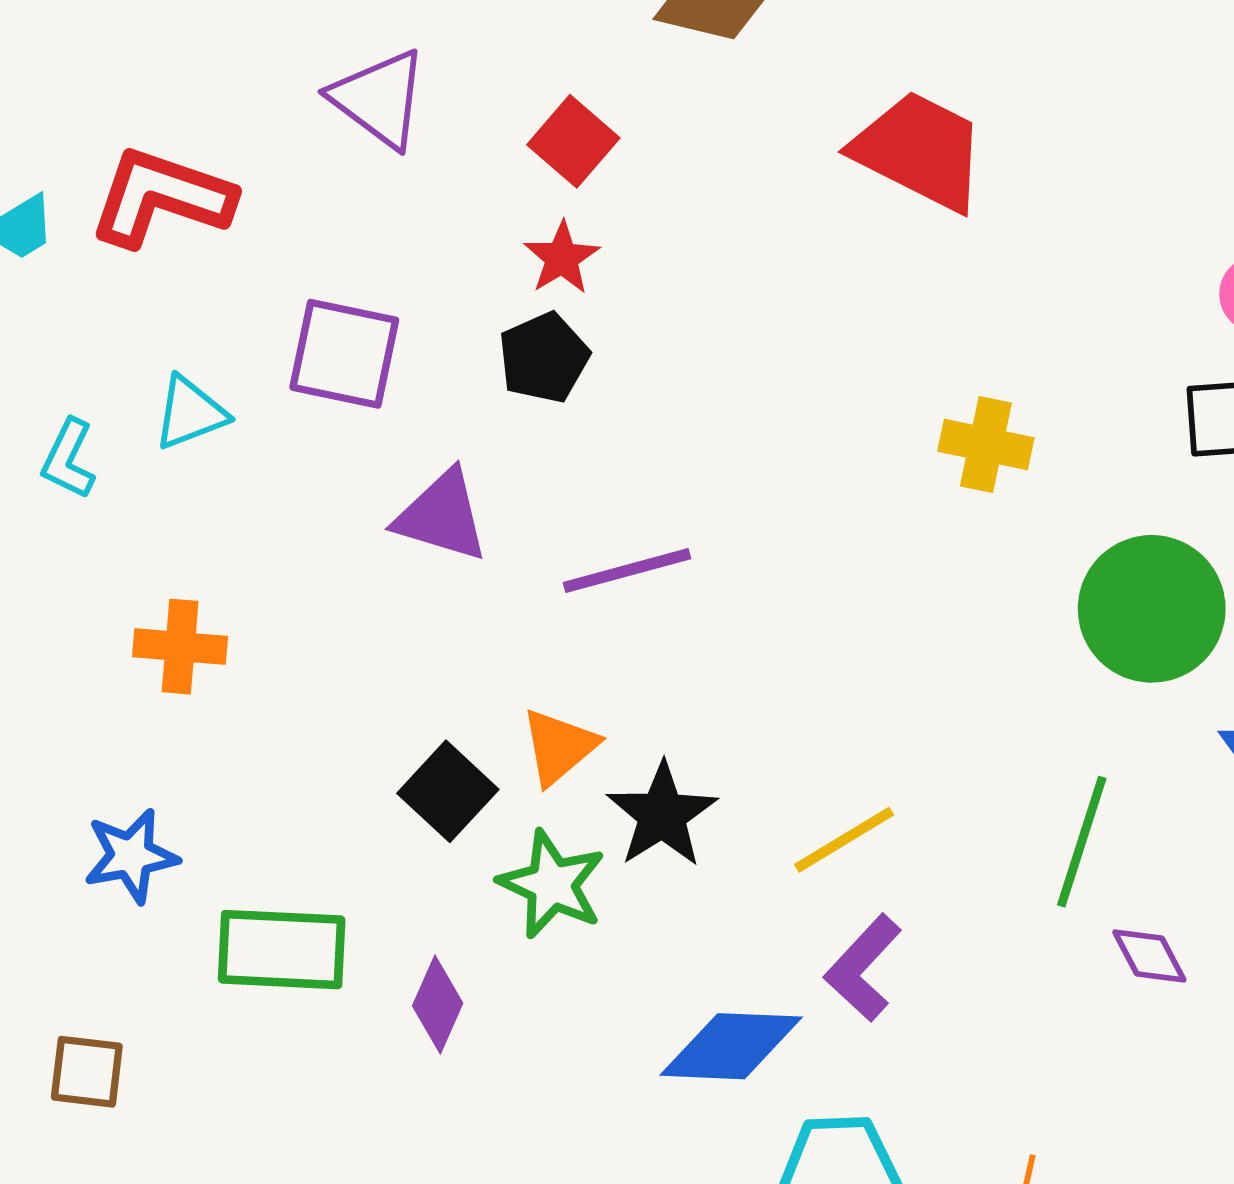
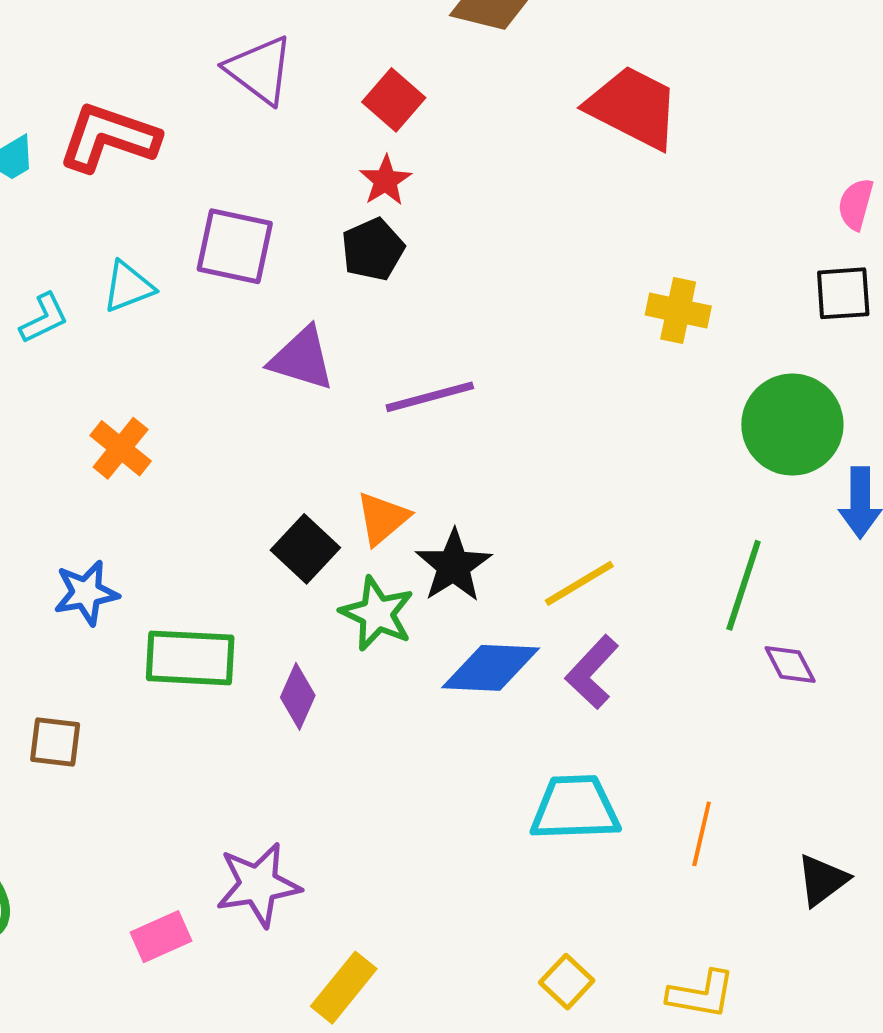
cyan L-shape: (69, 459) -> (44, 318), turned -142
orange cross: (180, 647) -> (121, 448), turned 34
blue diamond: (731, 1046) -> (491, 668), moved

